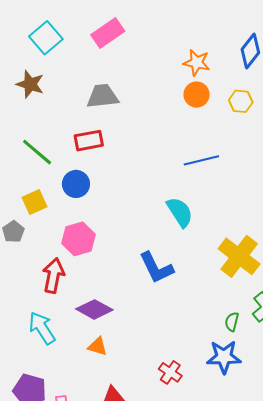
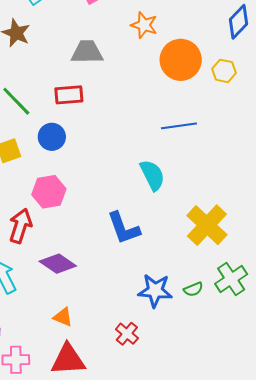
orange star: (197, 63) -> (144, 25), moved
orange circle: (197, 95) -> (181, 60), size x1.6
green semicircle: (232, 322) -> (193, 289), turned -132
orange triangle: (98, 346) -> (63, 317), moved
blue star: (224, 357) -> (155, 291), moved

